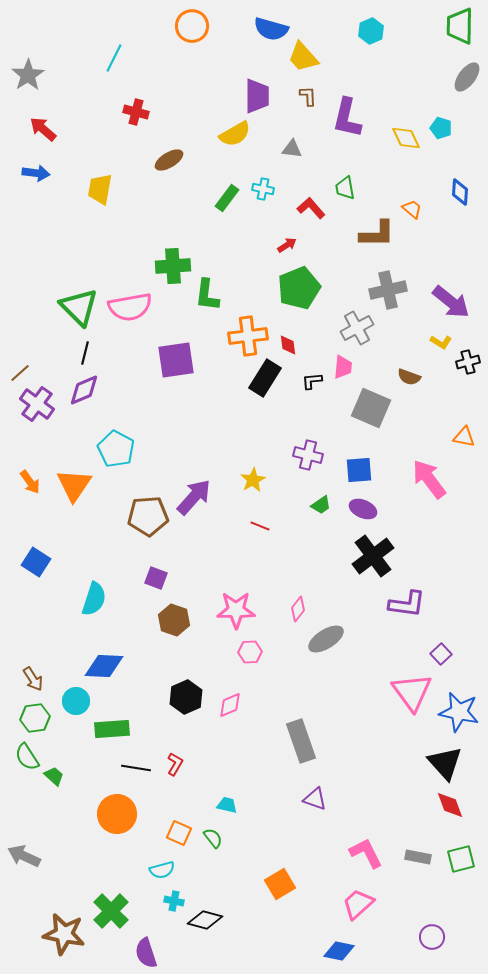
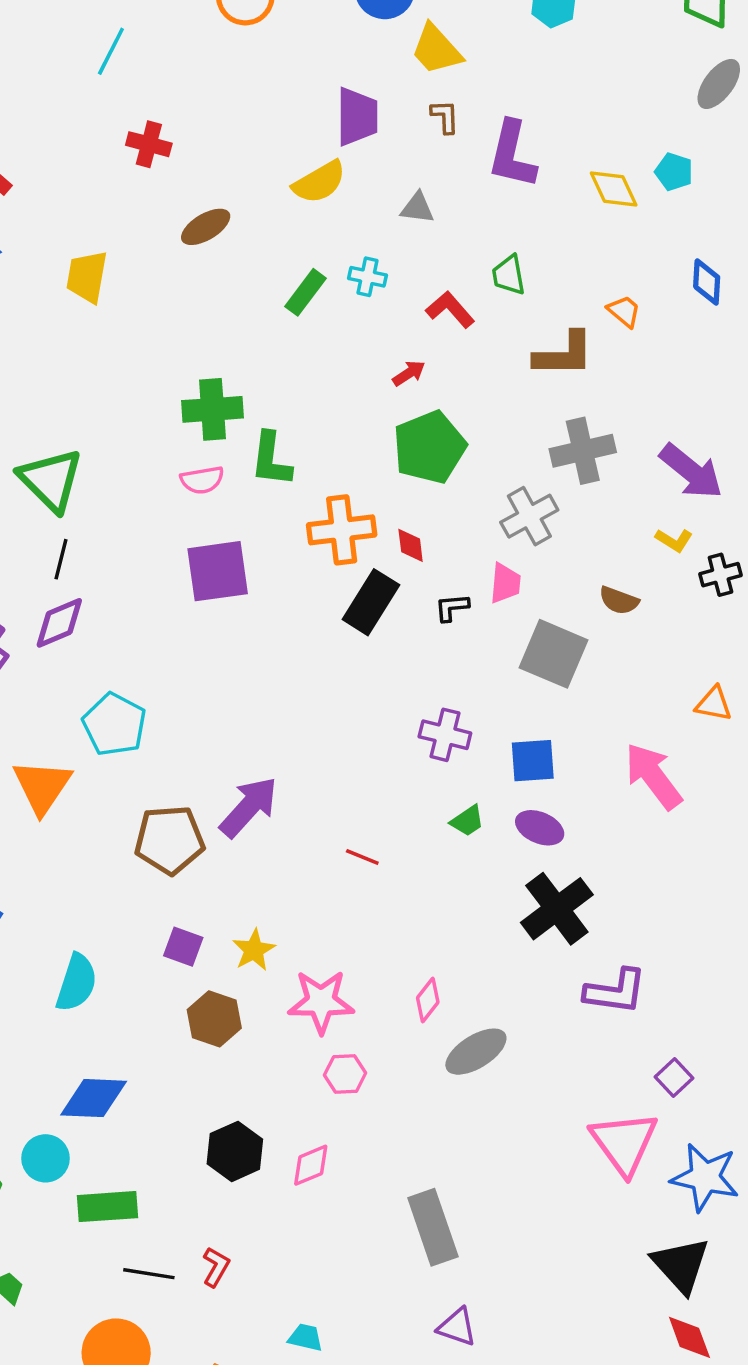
pink semicircle: (130, 307) -> (202, 480), moved, size x0.6
yellow star: (253, 480) -> (254, 950), moved

